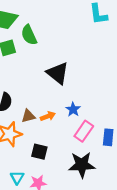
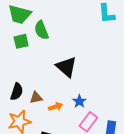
brown triangle: (28, 116) -> (36, 98), moved

